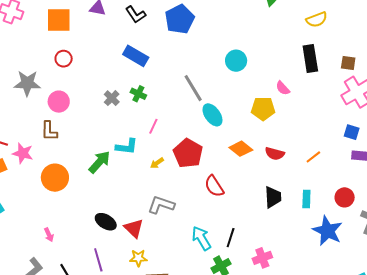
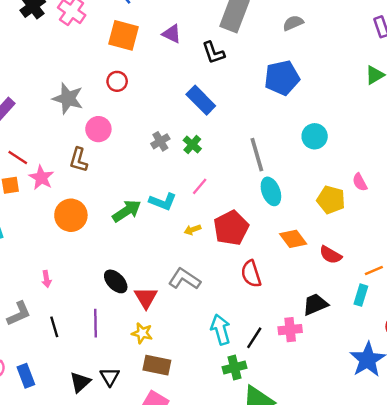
blue pentagon: (180, 19) -> (282, 78), moved
black trapezoid: (273, 197) -> (315, 304), turned -125
cyan rectangle: (306, 199) -> (361, 295), moved
pink cross: (262, 258) -> (290, 330), moved

